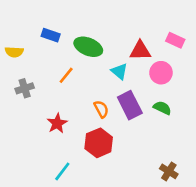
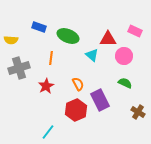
orange line: (66, 75) -> (51, 58), turned -32
gray cross: (25, 88) -> (19, 68), size x1.5
purple rectangle: (130, 105) -> (100, 100), moved
red star: (57, 123) -> (46, 86), moved
brown cross: (169, 171) -> (138, 112), moved

